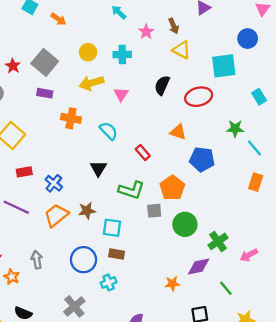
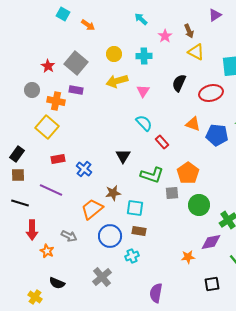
orange cross: (71, 118) -> (56, 101), moved
cyan semicircle: (109, 131) -> (144, 123), moved
blue pentagon: (202, 159) -> (217, 135), moved
orange trapezoid: (56, 215) -> (92, 209), moved
gray arrow: (37, 260) -> (69, 236), turned 126

